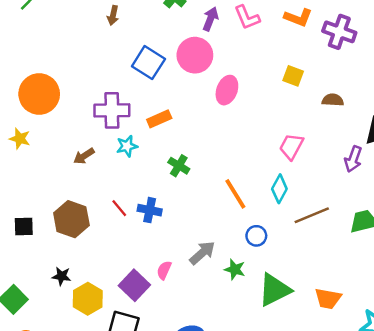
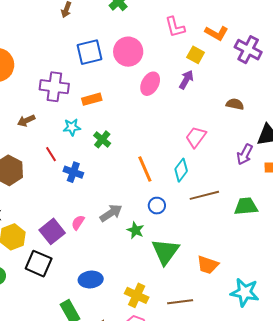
purple arrow: (210, 19) -> (186, 80), moved
blue square: (148, 63) -> (90, 52), turned 36
yellow square: (293, 76) -> (196, 55), moved
cyan star: (127, 146) -> (72, 127), moved
red line: (119, 208) -> (51, 154), moved
green triangle: (274, 290) -> (165, 252), turned -36

